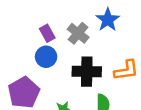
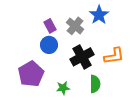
black cross: (87, 72) -> (82, 57), turned -30

